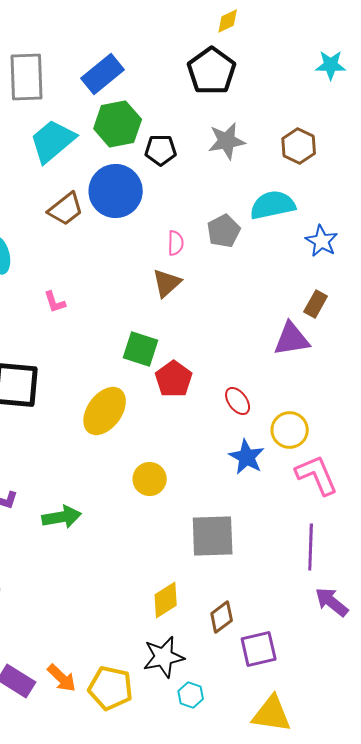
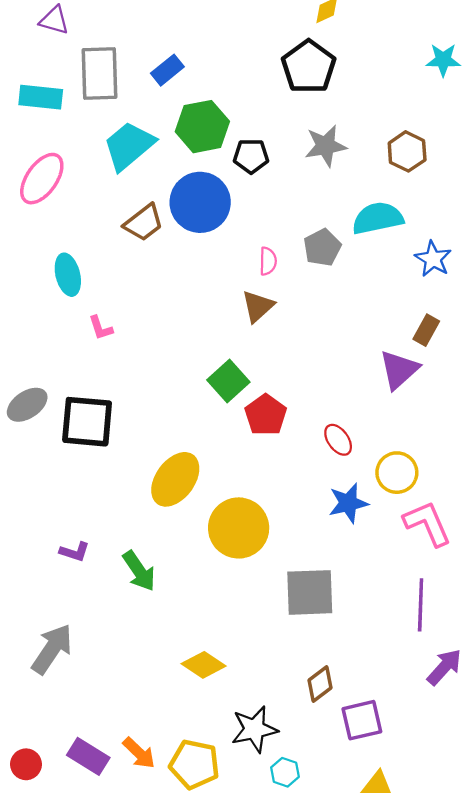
blue rectangle: (103, 74) -> (167, 70), moved, size x0.7
pink L-shape: (55, 302) -> (101, 328), moved
purple triangle: (292, 339) -> (399, 370), turned -33
green square: (141, 349) -> (228, 381), turned 30
yellow ellipse: (105, 411) -> (175, 479), moved
blue star: (247, 457) -> (348, 503), turned 30
yellow circle: (150, 479) -> (239, 528), size x1.6
green arrow: (62, 517) -> (139, 571), turned 66
yellow diamond: (166, 600) -> (204, 665), moved, turned 66
purple arrow: (332, 602) -> (444, 667), turned 93

